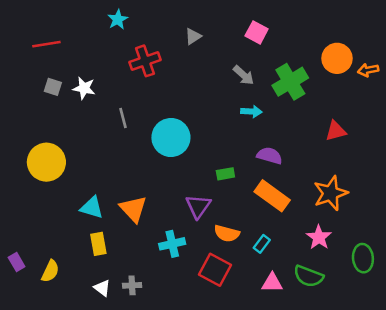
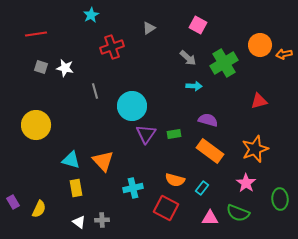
purple triangle: (198, 206) -> (146, 134), moved

